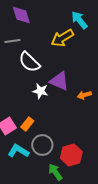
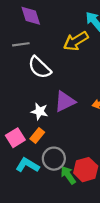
purple triangle: (59, 81) -> (65, 101), moved, turned -50
white star: (40, 91) -> (40, 111), moved
green arrow: (55, 172) -> (68, 175), moved

